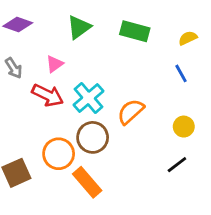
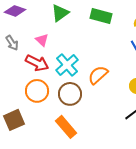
pink triangle: (54, 64) -> (42, 40), turned -40
orange circle: (59, 154) -> (37, 91), moved

